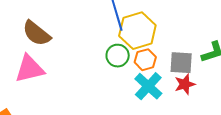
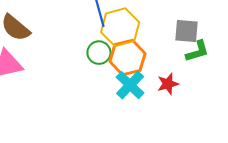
orange hexagon: (145, 60) -> (128, 58), size x1.6
gray square: (181, 63) -> (187, 31), moved

